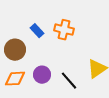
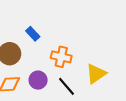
orange cross: (64, 30) -> (61, 57), moved

